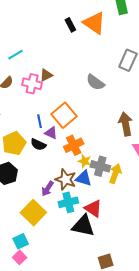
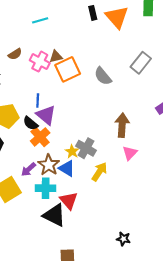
cyan line: (15, 55) -> (40, 20), moved
orange square: (64, 115) -> (68, 69), moved
purple triangle: (51, 133) -> (46, 115), size x1.5
orange cross: (74, 145) -> (40, 137), moved, turned -30
gray cross: (100, 166) -> (86, 148), moved

